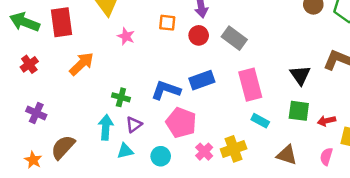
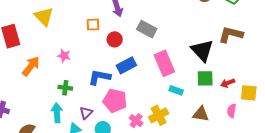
red circle: (199, 35) -> (115, 39), moved
pink star: (126, 36) -> (64, 56), moved
black triangle: (300, 75) -> (202, 50), size x1.4
purple triangle: (134, 125) -> (86, 113), moved

